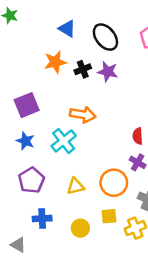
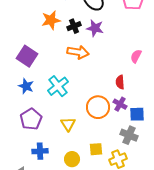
purple square: (27, 105) -> (27, 56), turned -35
orange arrow: (83, 115) -> (78, 52), moved
orange circle: (114, 183) -> (98, 107), moved
yellow triangle: (76, 186) -> (68, 124), turned -49

